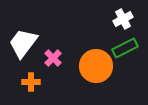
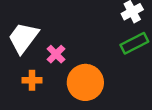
orange circle: (96, 66) -> (85, 82), moved

